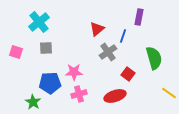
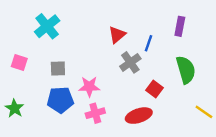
purple rectangle: (139, 17) -> (180, 26), moved
gray square: (46, 48) -> (58, 68), moved
green star: (33, 102) -> (14, 108), moved

